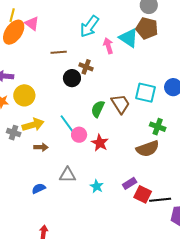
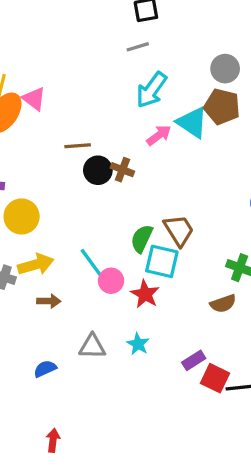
cyan arrow: (89, 26) -> (151, 90), moved
pink arrow: (108, 46) -> (159, 135), turned 70
black circle: (72, 78) -> (98, 170), moved
cyan square: (146, 93) -> (162, 261), moved
brown semicircle: (148, 149) -> (223, 304), size x0.7
cyan star: (97, 186) -> (138, 344), moved

